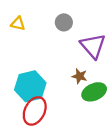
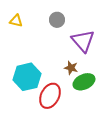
red ellipse: (35, 111) -> (50, 96), moved

